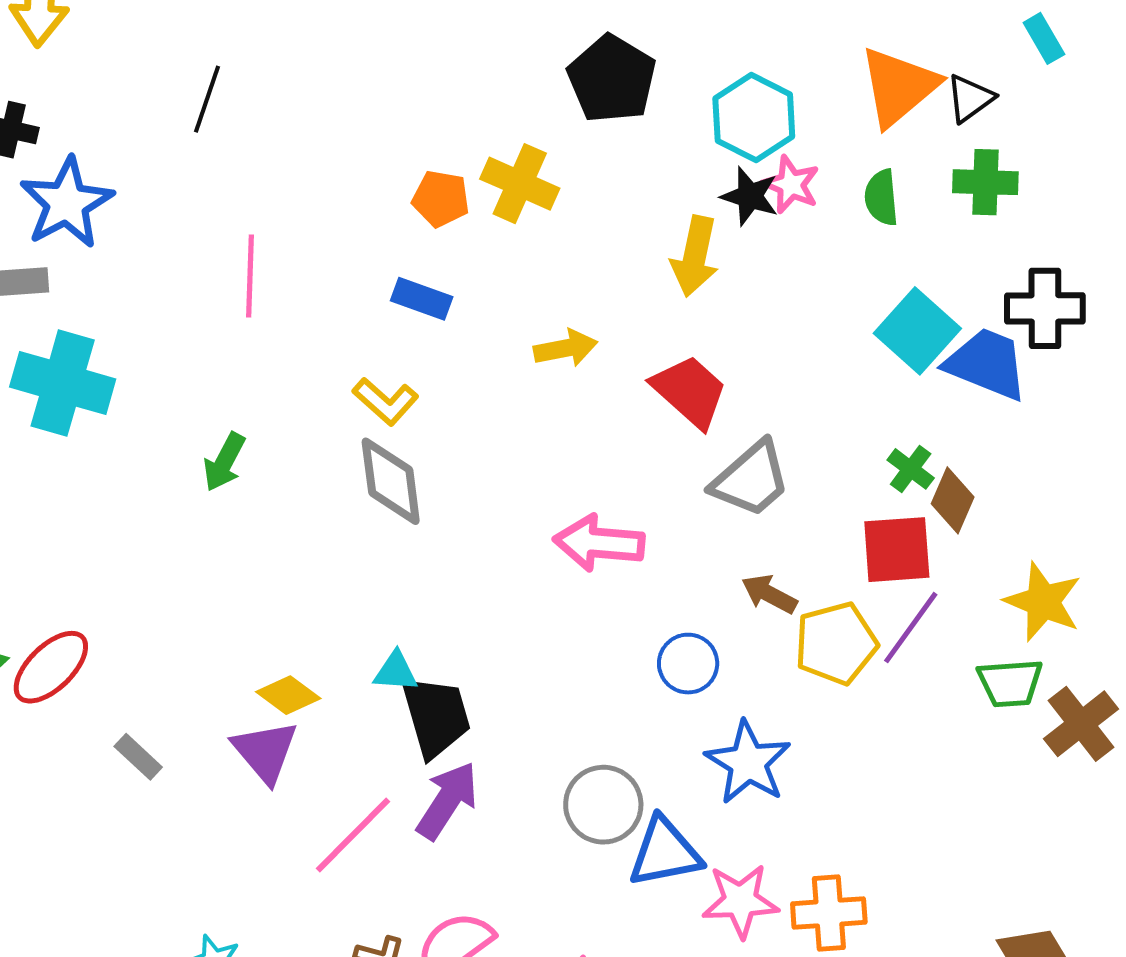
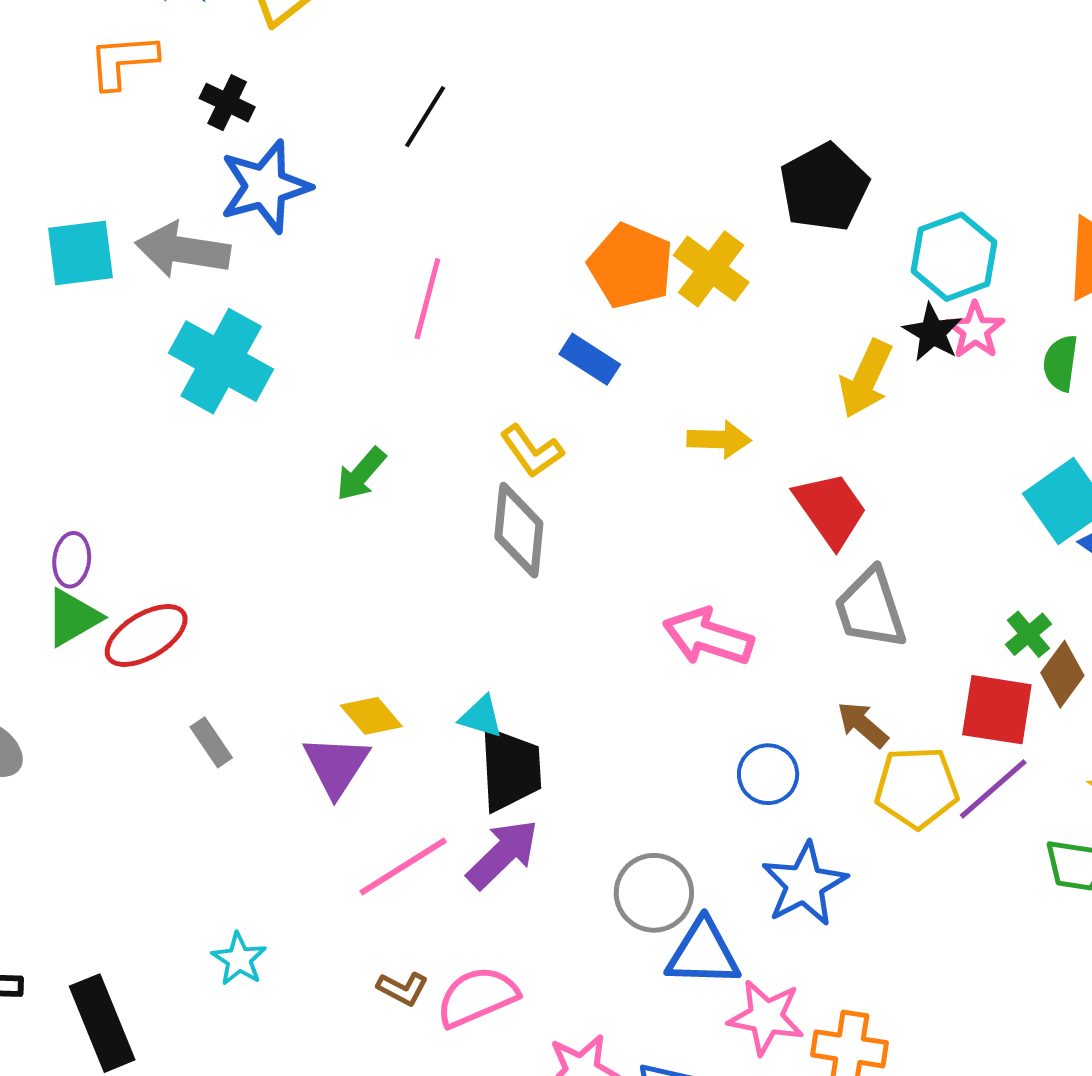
orange pentagon: (441, 199) -> (631, 266), size x1.5
gray trapezoid: (751, 479) -> (870, 609), turned 100

